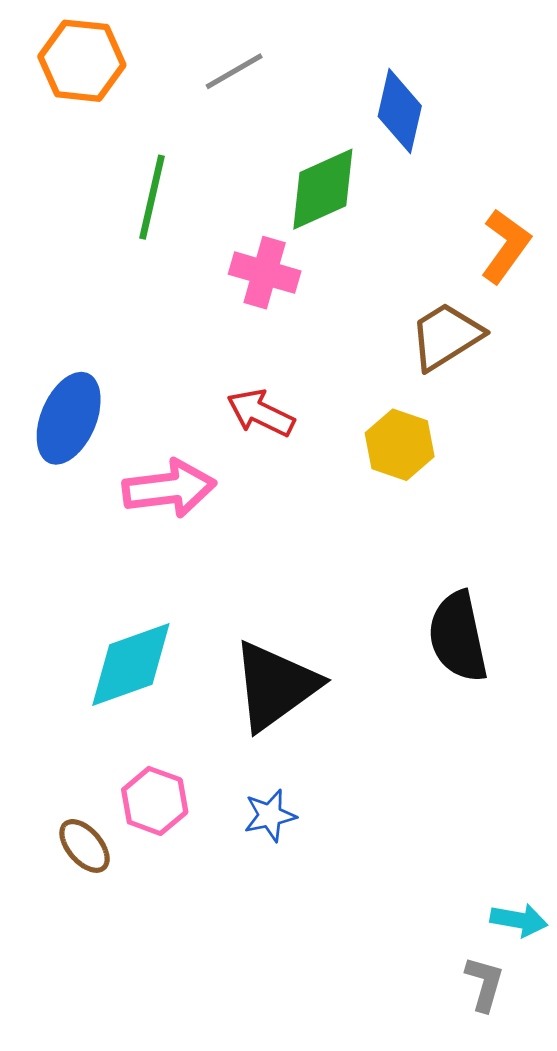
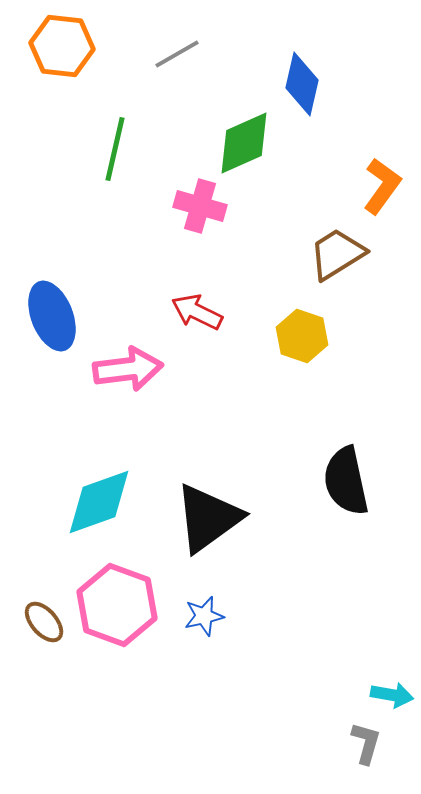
blue ellipse: (69, 418) -> (52, 316), turned -44
pink hexagon: (155, 801) -> (117, 605), size x1.6
brown ellipse: (85, 846) -> (44, 622), moved

